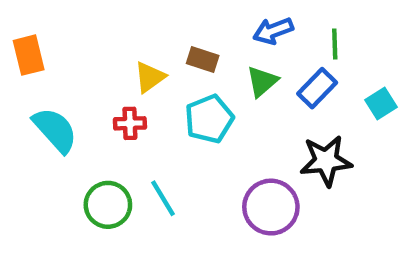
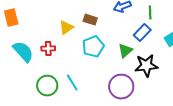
green triangle: (262, 81) -> (125, 51), moved
red cross: (130, 123) -> (48, 49), moved

